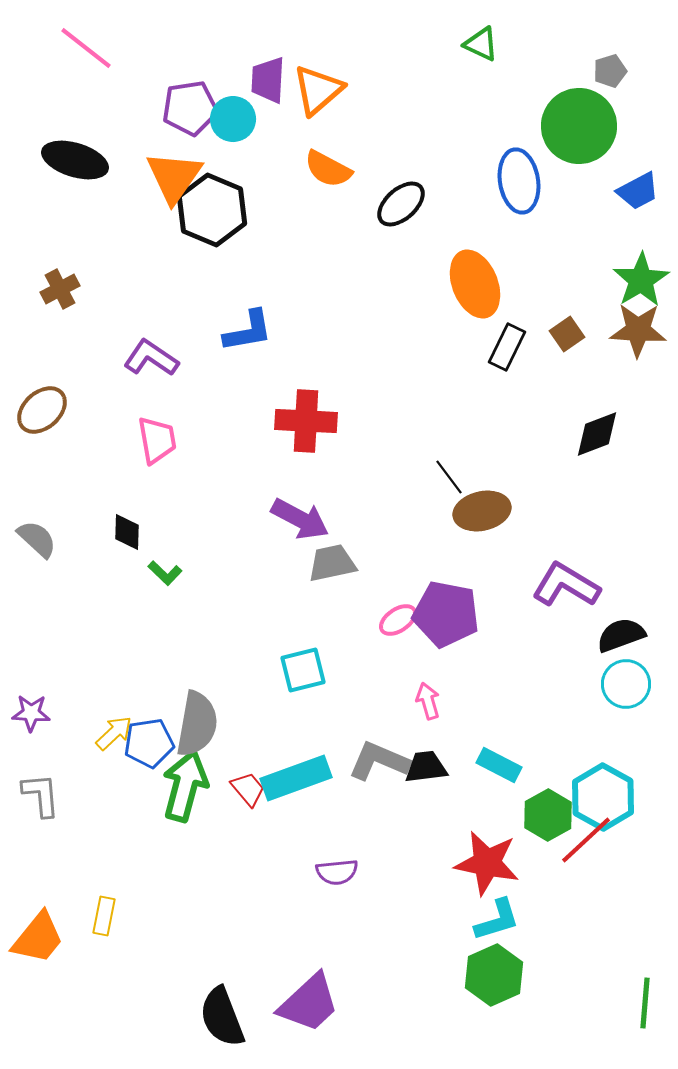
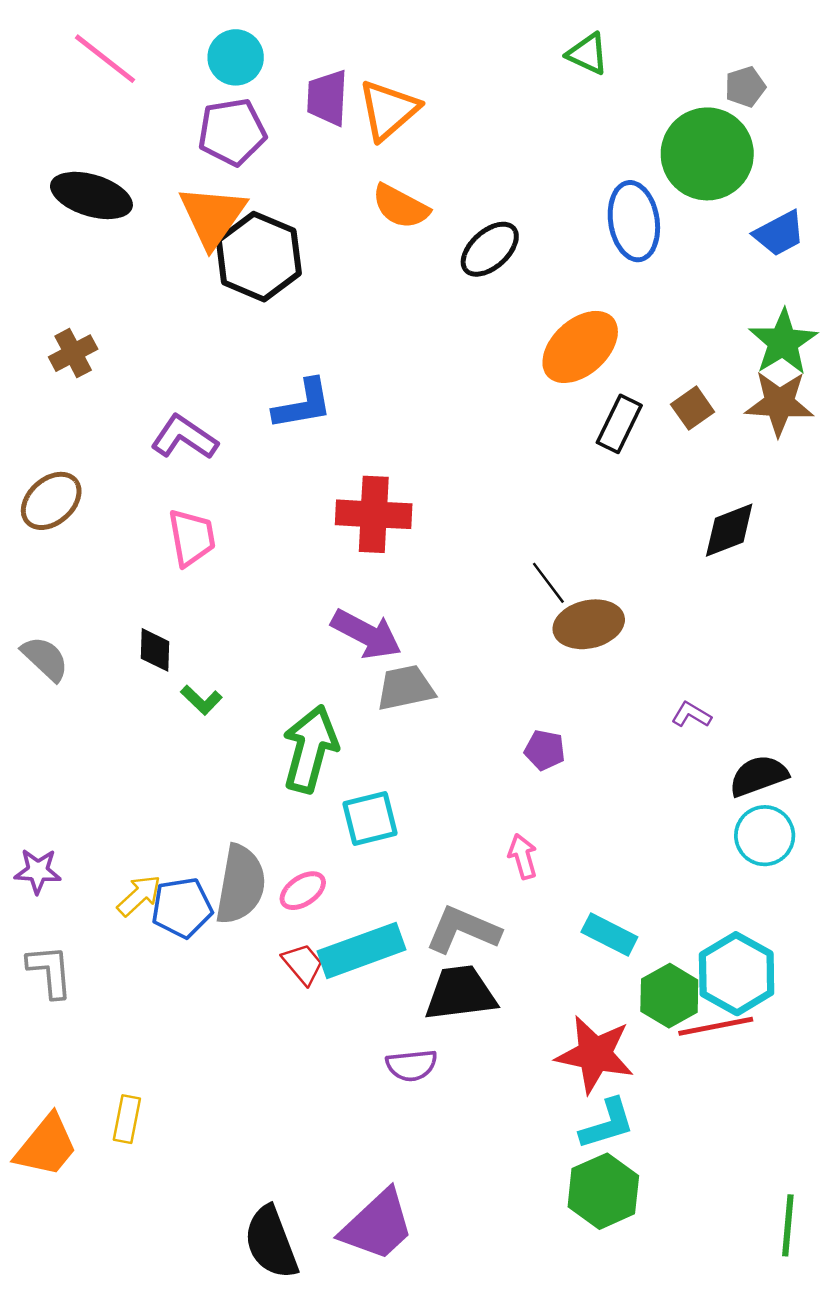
cyan circle: (233, 119) -> (236, 57), moved
orange ellipse: (475, 284) -> (580, 347), turned 70
purple L-shape: (566, 585) -> (691, 715), size x0.5
purple pentagon: (446, 614) -> (545, 750), size x0.5
pink ellipse: (398, 620) -> (303, 891), moved
black trapezoid: (426, 767) -> (460, 993), moved, size x1.4
green arrow: (185, 786) -> (310, 749), moved
red line: (586, 840) -> (716, 1026), turned 32

